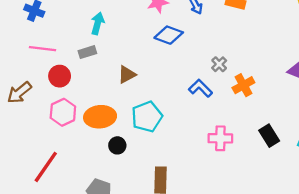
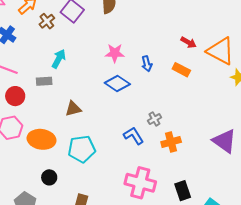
pink cross: (220, 138) -> (140, 183), size x1.4
black circle: (117, 145) -> (49, 177), moved

